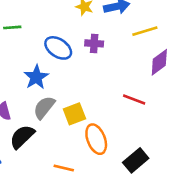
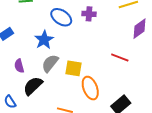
yellow square: (74, 114) -> (74, 68), turned 30

